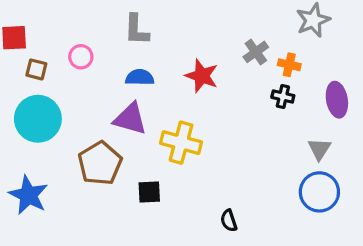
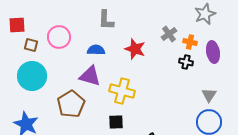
gray L-shape: (137, 30) -> (106, 20), moved
pink circle: (81, 57) -> (59, 37), size x1.5
purple ellipse: (337, 100) -> (213, 52), moved
black square: (149, 192) -> (116, 122), moved

